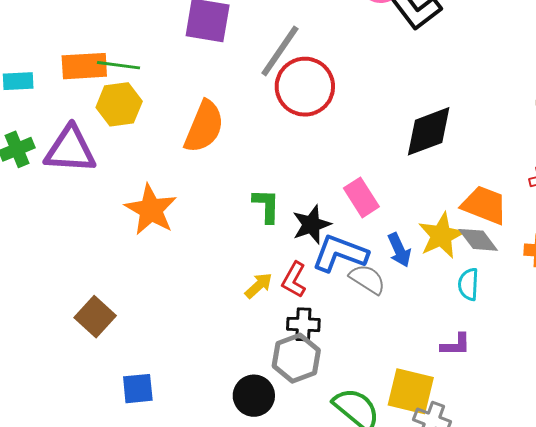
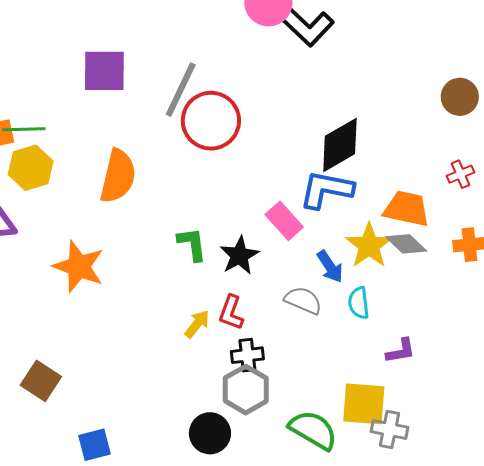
blue L-shape: (340, 253) -> (326, 190), moved
cyan semicircle: (468, 284) -> (359, 303), moved

